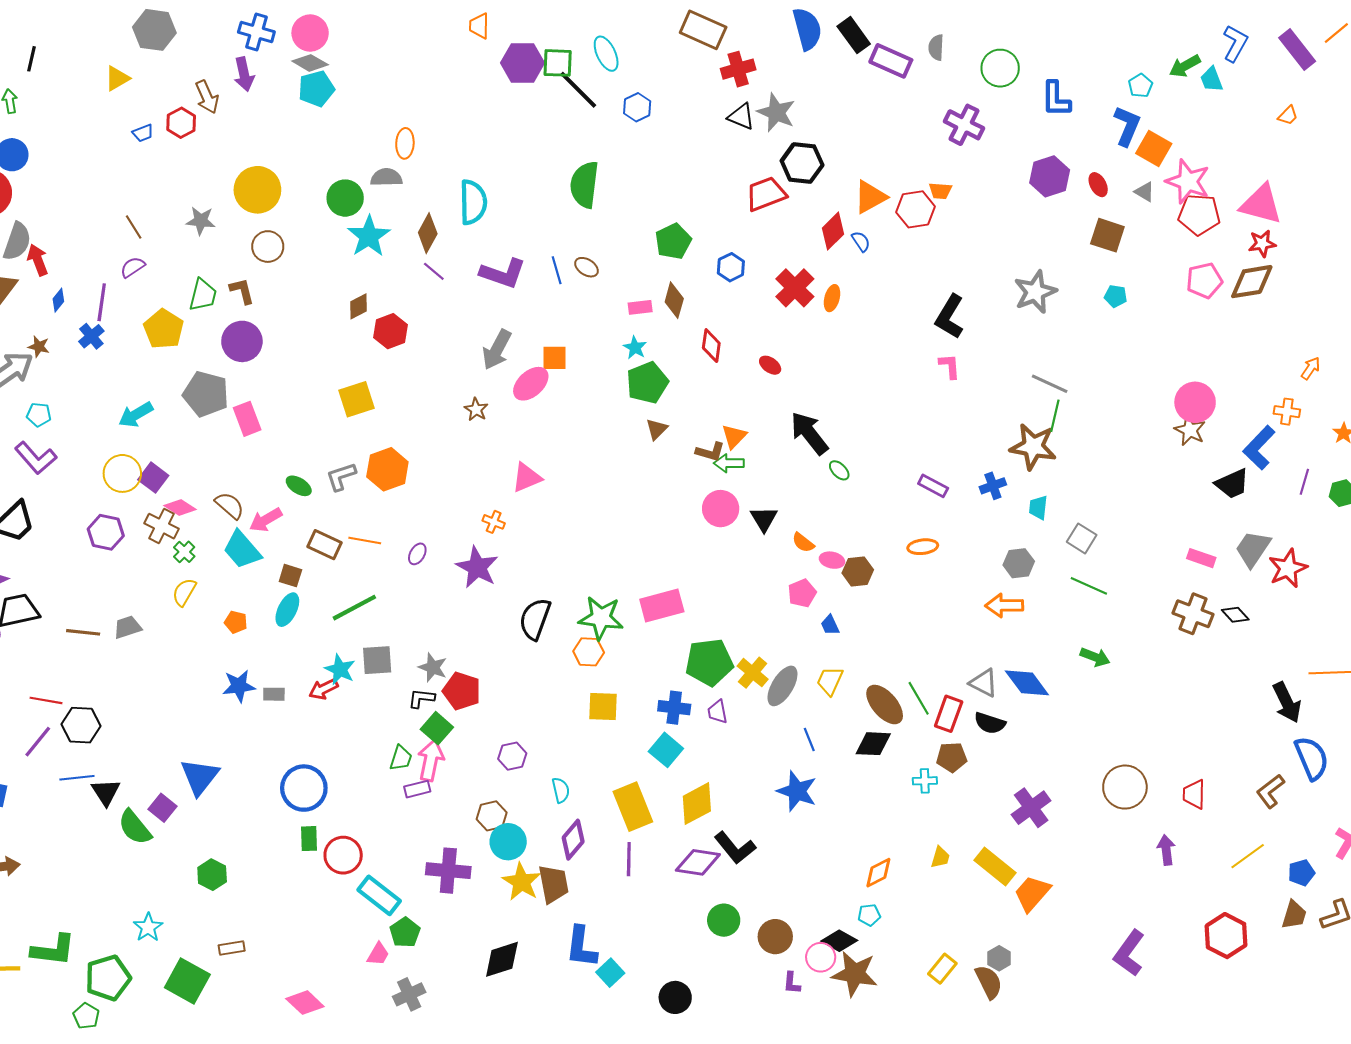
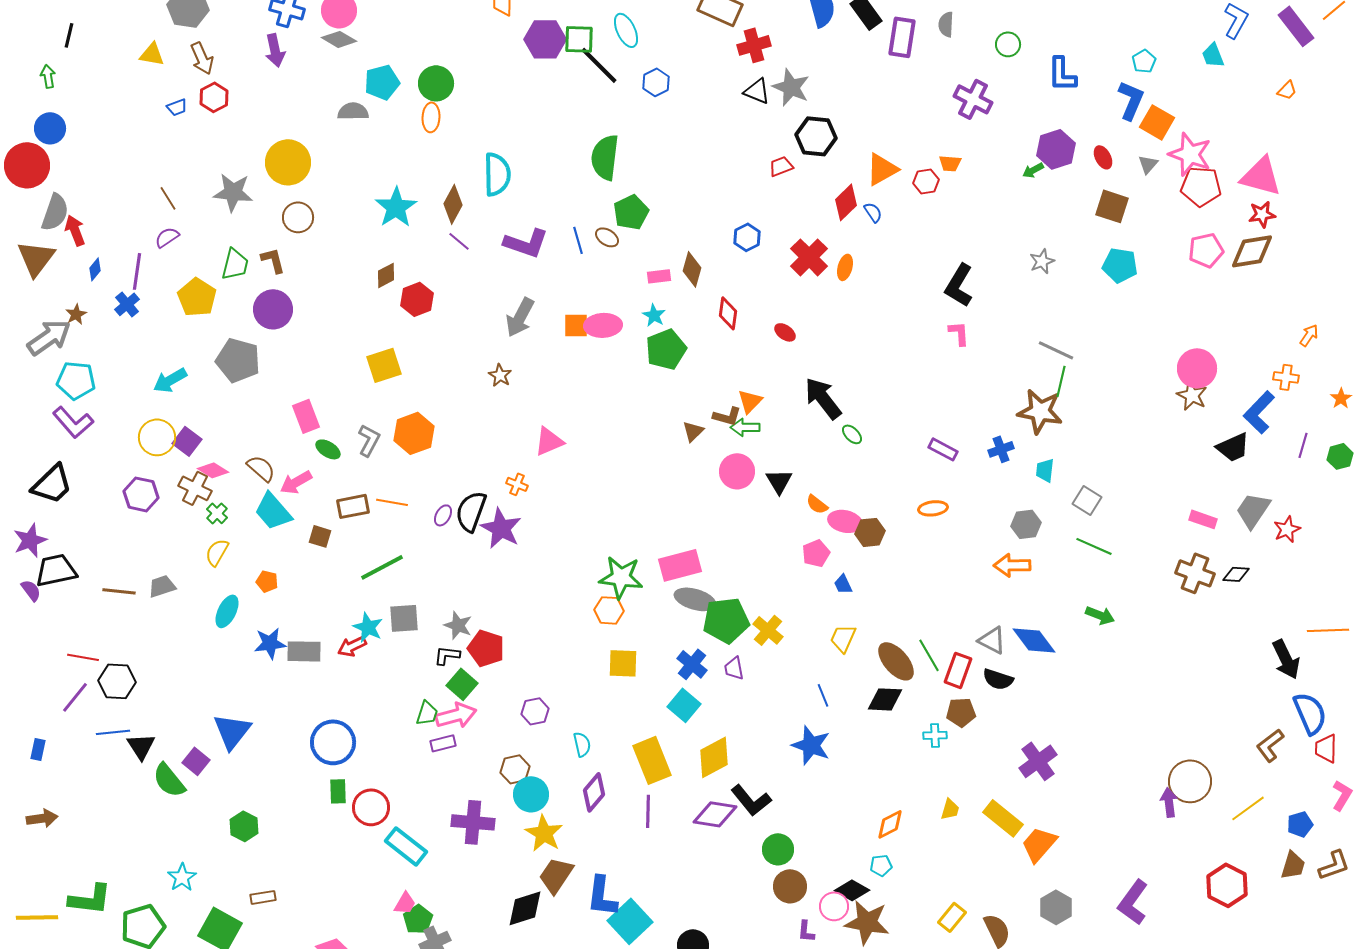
purple rectangle: (891, 61) -> (902, 37), turned 75
green arrow: (1185, 66) -> (1033, 170), moved, size x0.7
green circle: (1000, 68) -> (1008, 44), size x0.7
yellow triangle: (117, 78) -> (152, 54), turned 40
cyan pentagon: (316, 89) -> (382, 82), moved
brown arrow: (207, 97) -> (202, 58), moved
gray semicircle: (386, 177) -> (353, 111), moved
gray triangle: (1145, 192) -> (1148, 164), turned 40
red trapezoid: (766, 194) -> (781, 166), size x0.6
green circle: (345, 198) -> (436, 83), moved
red hexagon: (916, 209) -> (926, 181), size x0.7
gray star: (201, 221) -> (233, 192), size x1.4
green pentagon: (673, 241) -> (631, 212), moved
gray star: (1035, 292) -> (1042, 261), size x0.6
cyan pentagon: (1116, 296) -> (1120, 265), size x1.6
brown star: (39, 347) -> (76, 314), turned 30
pink ellipse: (531, 384) -> (603, 325), moved, turned 39
cyan pentagon: (39, 415) -> (76, 380), size x1.6
pink rectangle: (247, 419) -> (306, 416), moved
brown triangle: (657, 429) -> (693, 431), moved
gray L-shape: (341, 477) -> (369, 440), turned 136
brown rectangle: (324, 545) -> (353, 506), turned -36
pink ellipse: (832, 560) -> (845, 521), size x1.4
red star: (1288, 568) -> (1287, 529), size x0.7
cyan ellipse: (287, 610) -> (227, 611), moved
black diamond: (1235, 615) -> (1236, 574), turned -44
black semicircle: (535, 619) -> (471, 511), moved
gray ellipse: (782, 686) -> (695, 599), moved, turned 75
gray rectangle: (274, 694) -> (304, 651), size x1.6
blue cross: (674, 708) -> (692, 664), turned 32
pink arrow: (431, 760) -> (456, 715), turned 63
brown circle: (1125, 787) -> (1190, 781), moved
red trapezoid: (1194, 794) -> (1326, 748), moved
brown trapezoid: (553, 884) -> (556, 875), moved, turned -135
green circle: (724, 920) -> (778, 849), moved
green pentagon: (405, 932) -> (418, 919), moved
gray hexagon: (999, 958) -> (1056, 907), moved, size x1.4
cyan square: (610, 973) -> (630, 921), size x1.6

